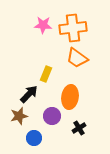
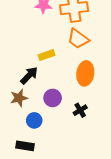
yellow rectangle: (46, 74) -> (46, 55), turned 49
orange ellipse: (70, 97) -> (85, 73), moved

